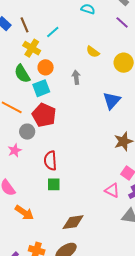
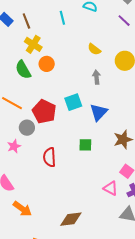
cyan line: (53, 32) -> (62, 18), moved, turned -64
gray arrow: (76, 77) -> (96, 77), moved
cyan square: (41, 88) -> (73, 102), moved
blue triangle: (112, 101) -> (99, 112), moved
green square: (54, 184) -> (85, 145), moved

